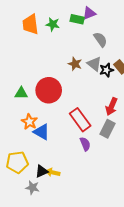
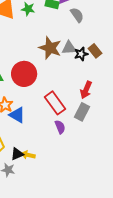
gray semicircle: (100, 40) -> (77, 15), moved
brown star: (75, 64) -> (50, 48), size x1.6
gray triangle: (94, 64) -> (69, 48), turned -42

